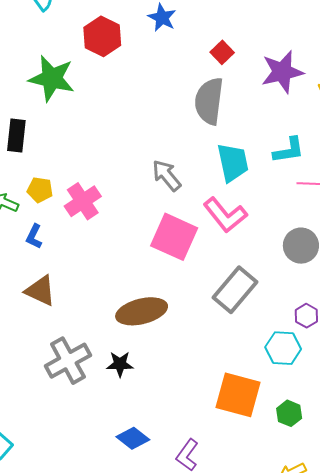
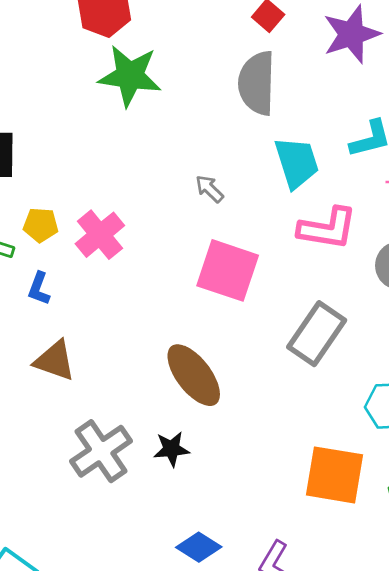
green star: (52, 78) -> (130, 76), moved
gray arrow: (167, 175) -> (209, 189), size x0.7
pink L-shape: (225, 215) -> (327, 228), moved, turned -36
brown ellipse: (142, 311) -> (194, 375), turned 72

